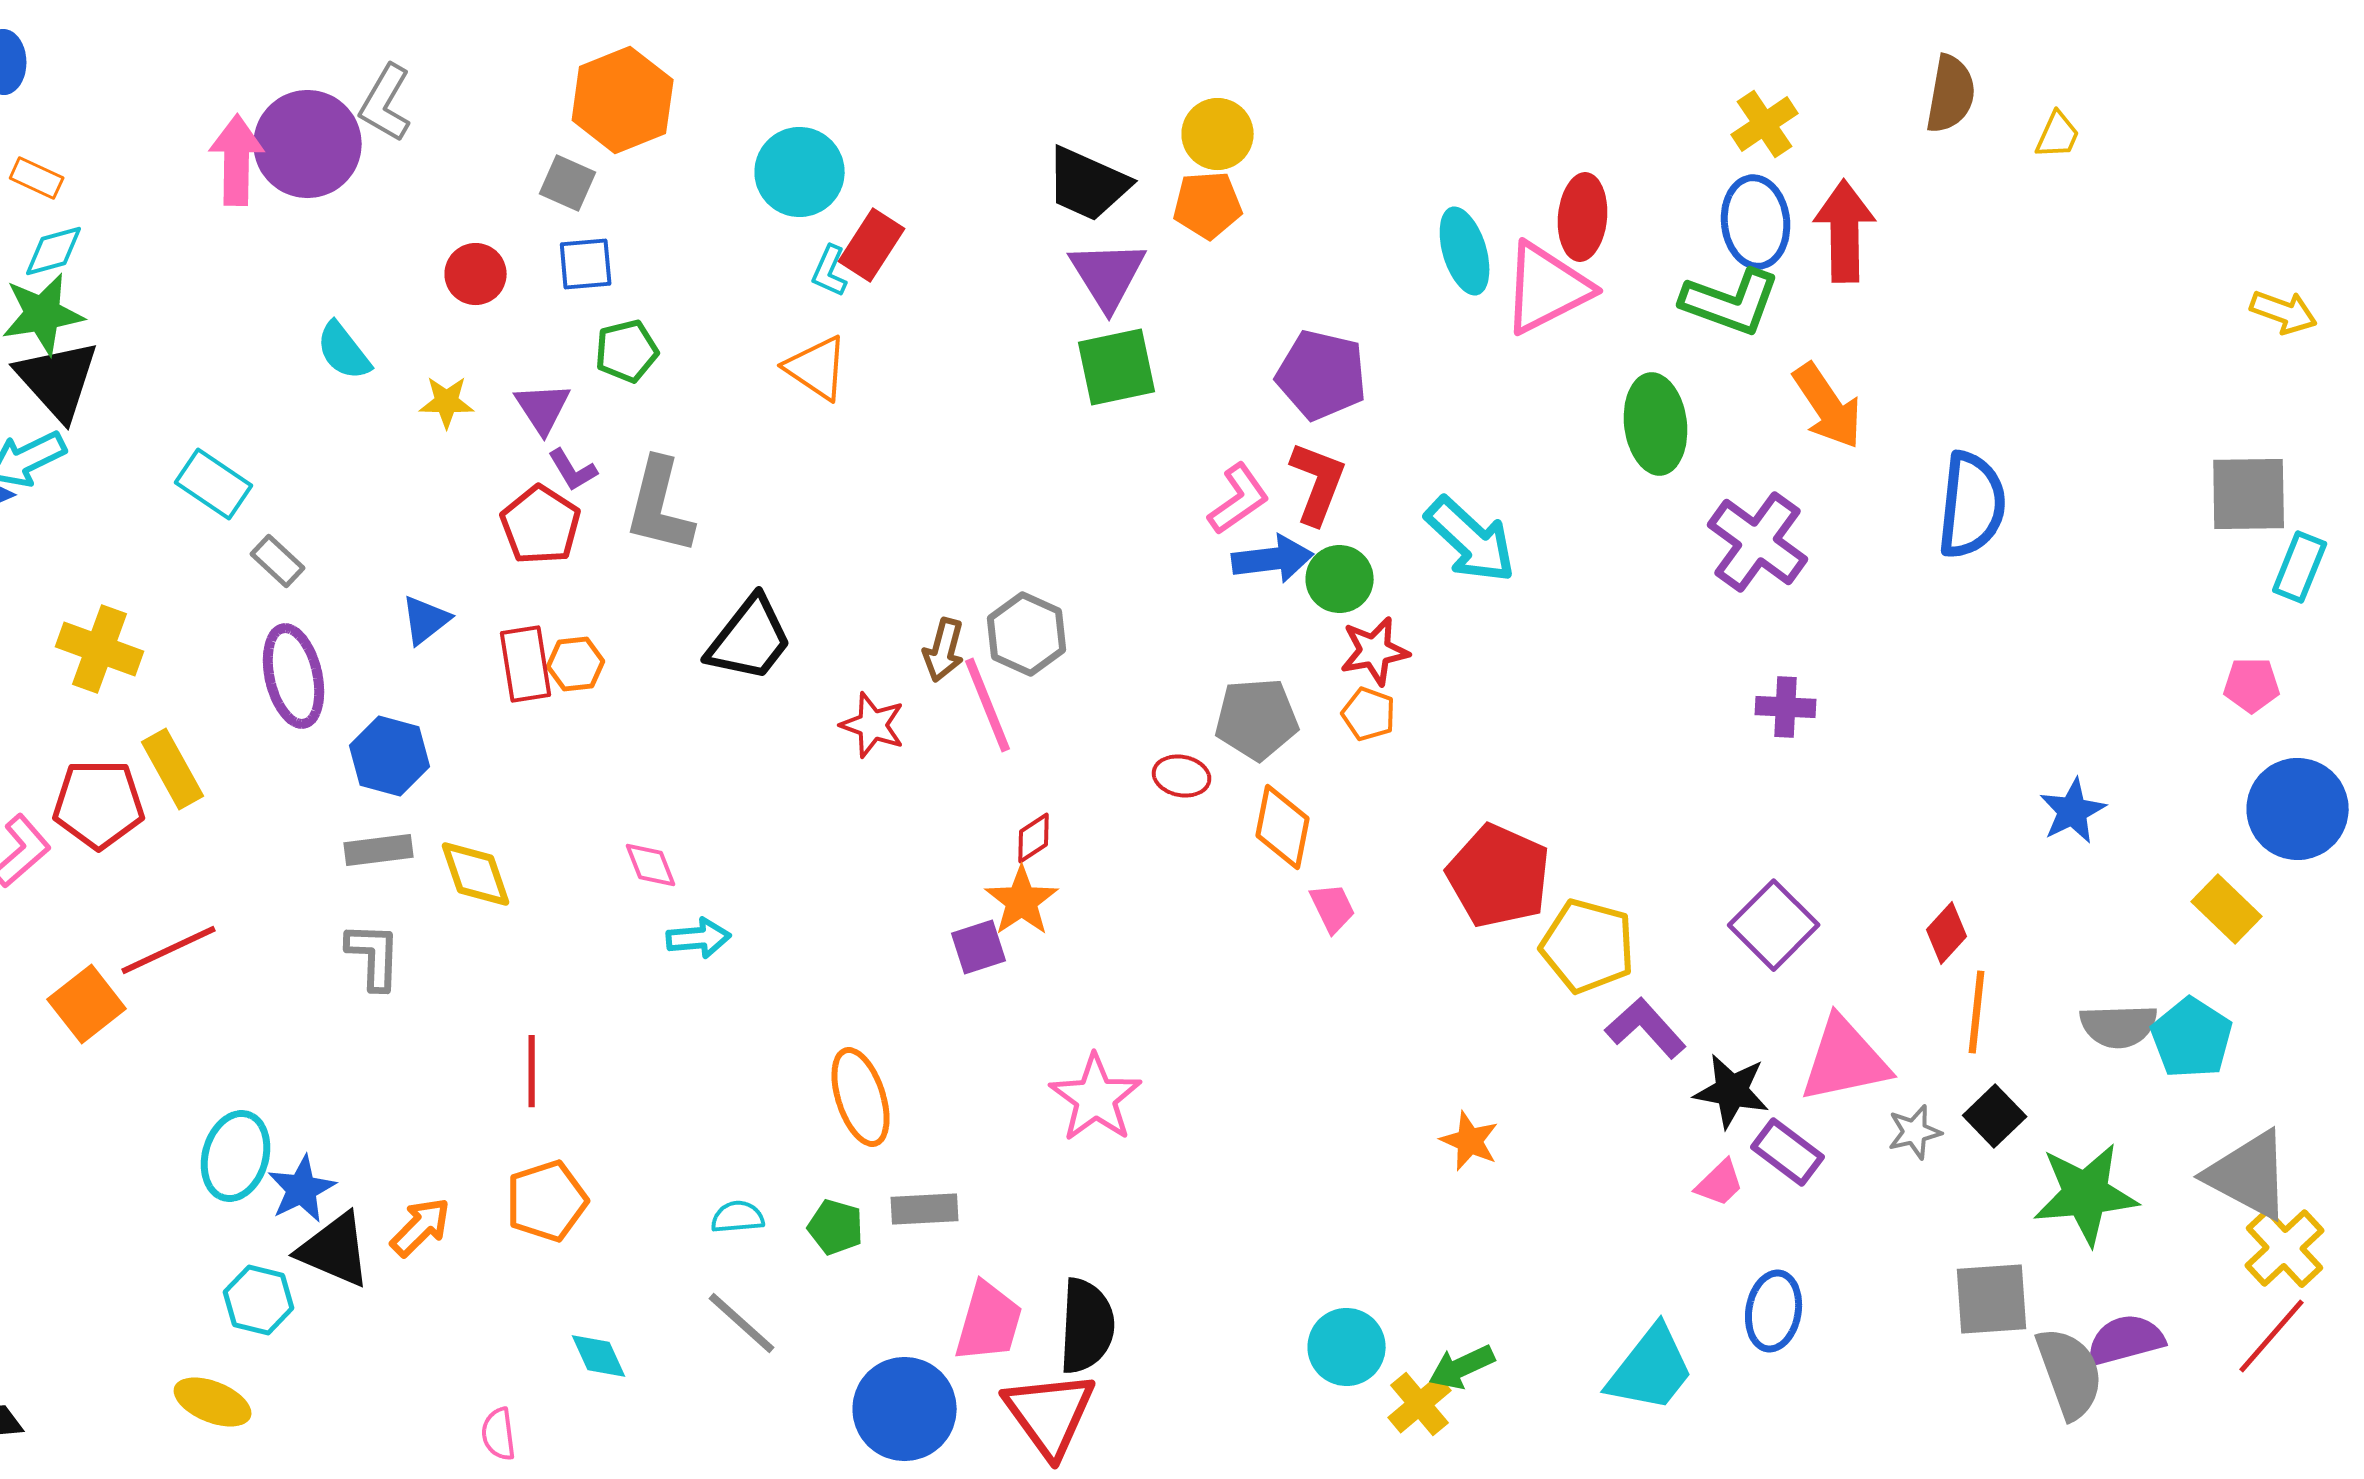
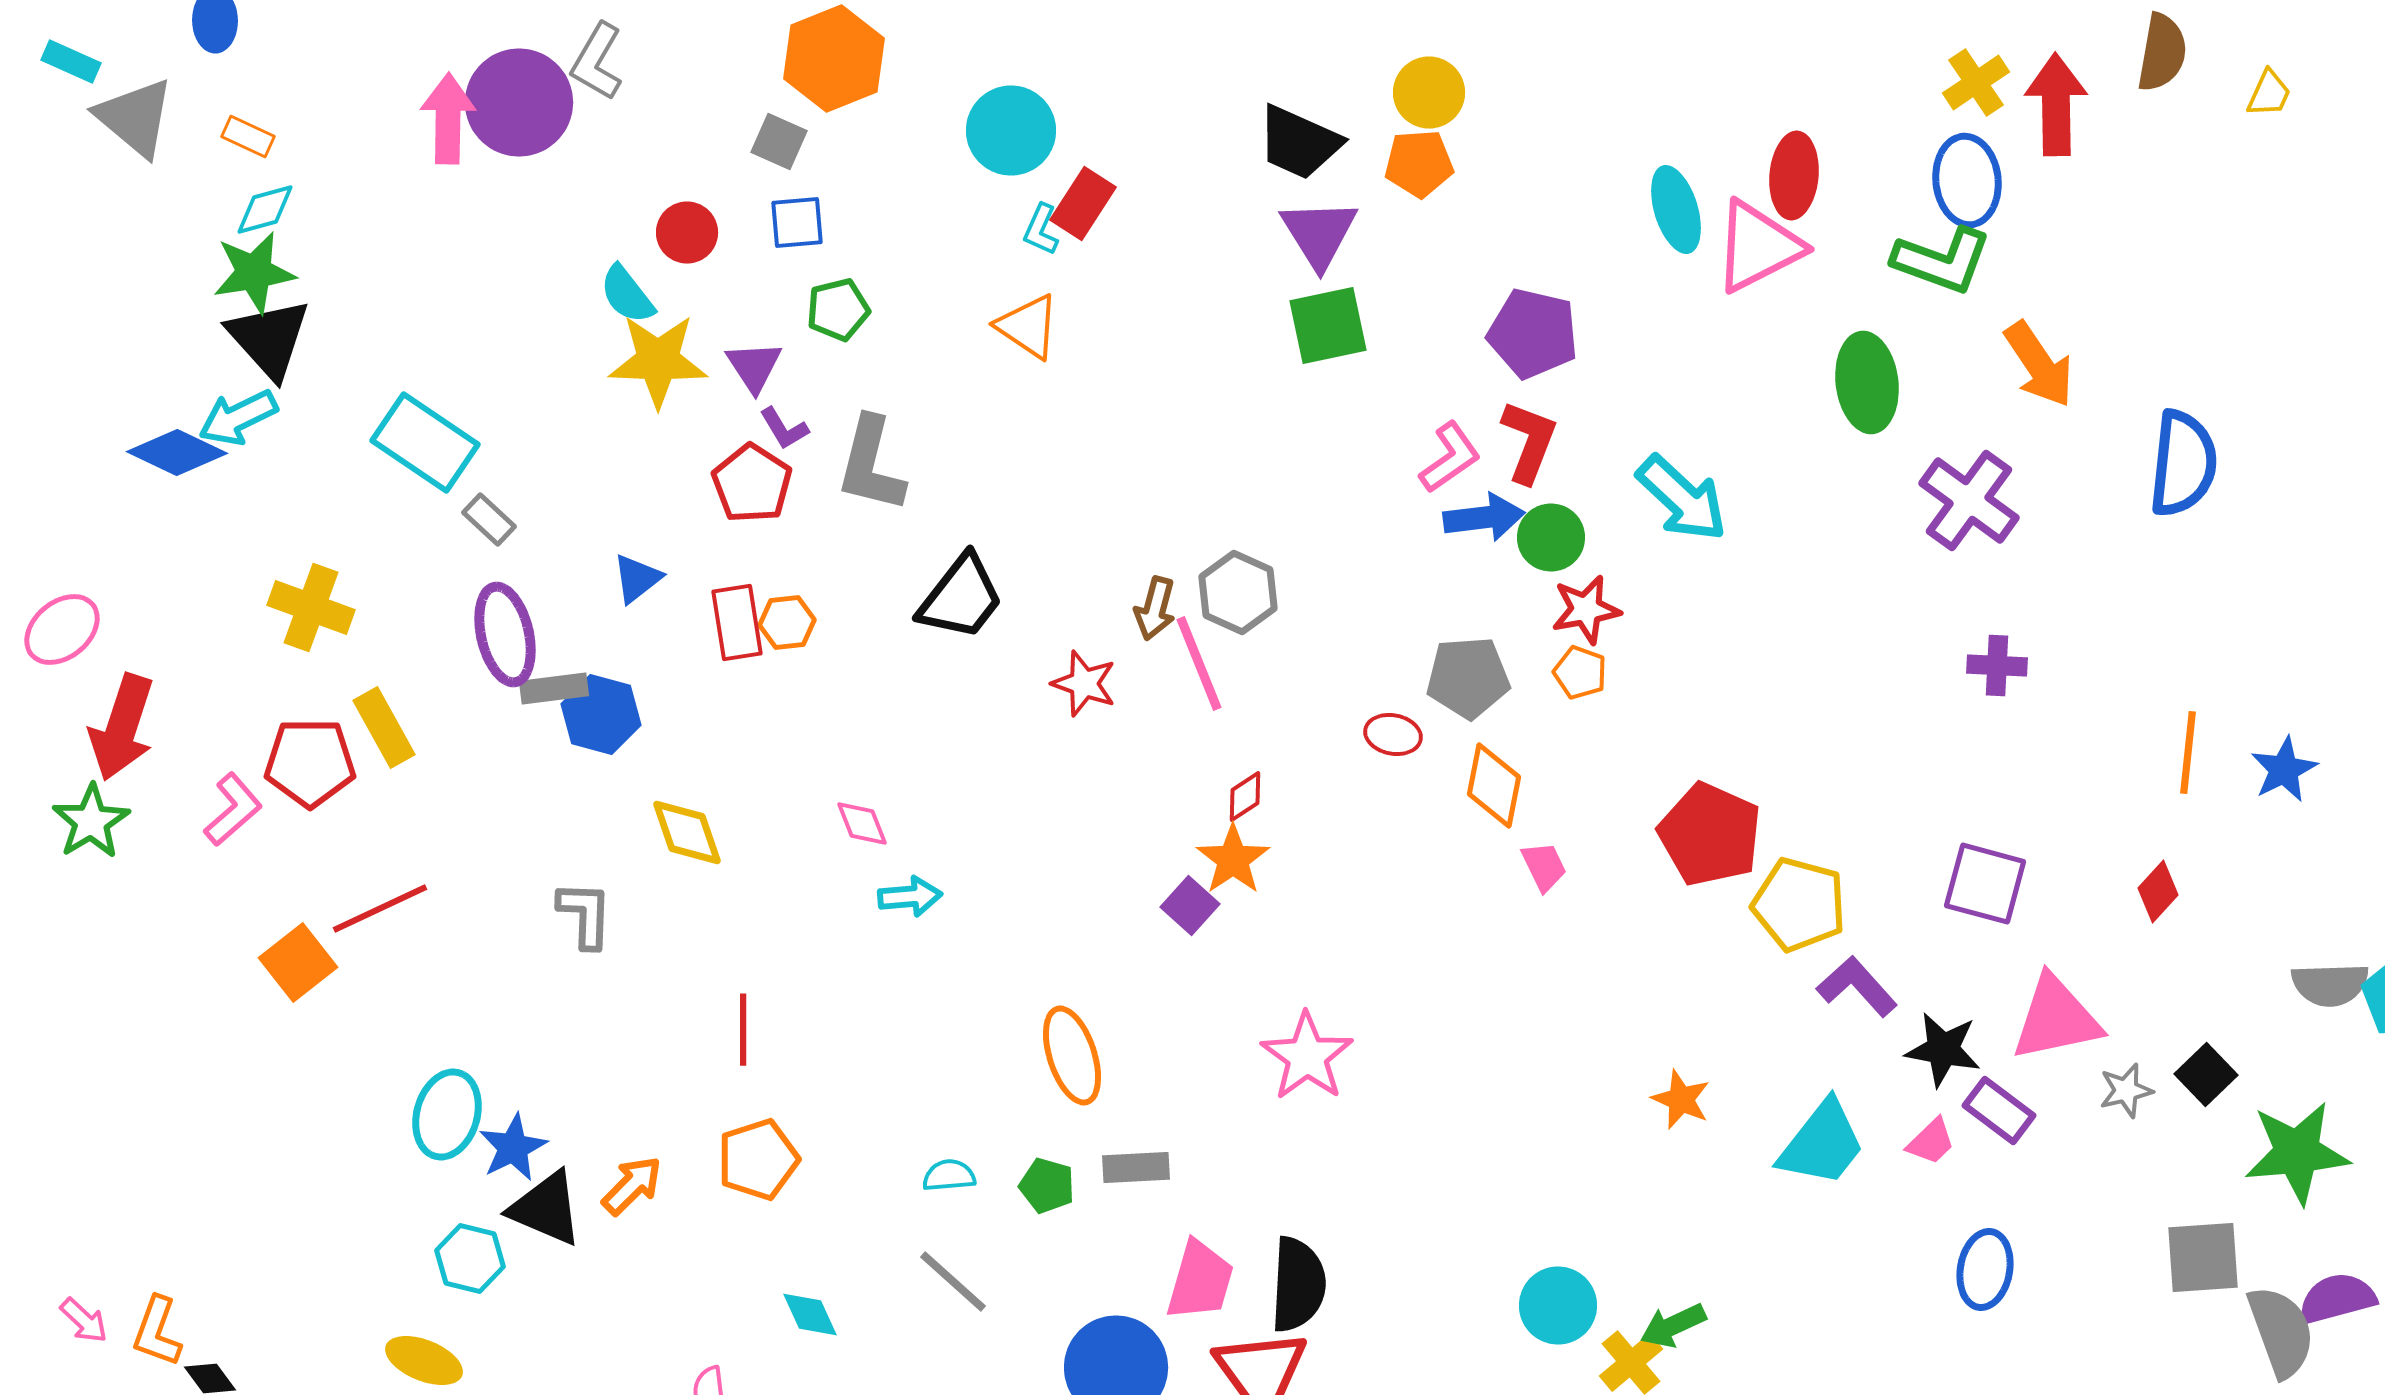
red arrow: (1845, 231) -> (2056, 104), moved
cyan semicircle: (344, 351) -> (627, 294), moved
yellow star: (447, 402) -> (658, 360), size x1.8
cyan rectangle: (214, 484) -> (425, 442), size x1.4
gray rectangle: (379, 850) -> (554, 688), moved
purple square: (1774, 925) -> (1985, 884), turned -30
purple square: (979, 947) -> (1190, 906), turned -30
orange line: (1977, 1012) -> (2188, 752), moved
cyan trapezoid: (1651, 1369) -> (1822, 1144), moved

